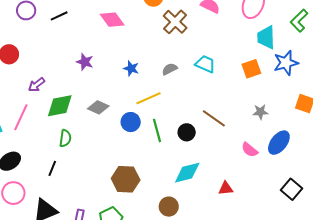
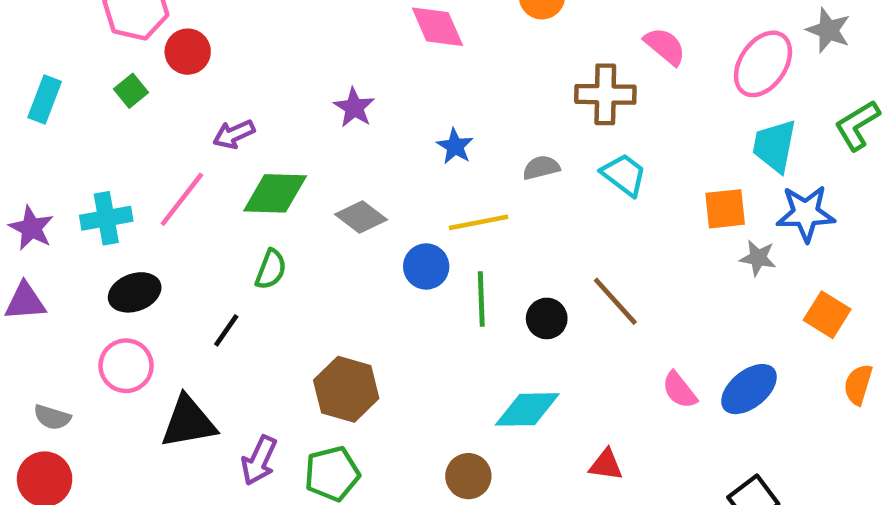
brown cross: (175, 22) -> (605, 94), moved, turned 35
gray star: (260, 112) -> (758, 258), moved
brown hexagon: (126, 179) -> (346, 389), moved

